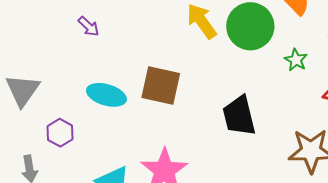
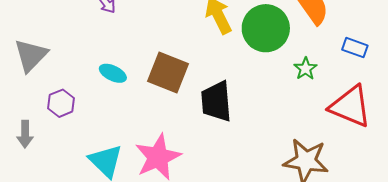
cyan ellipse: (106, 95) -> (113, 73), size x0.7
black trapezoid: (239, 116) -> (216, 101), moved

